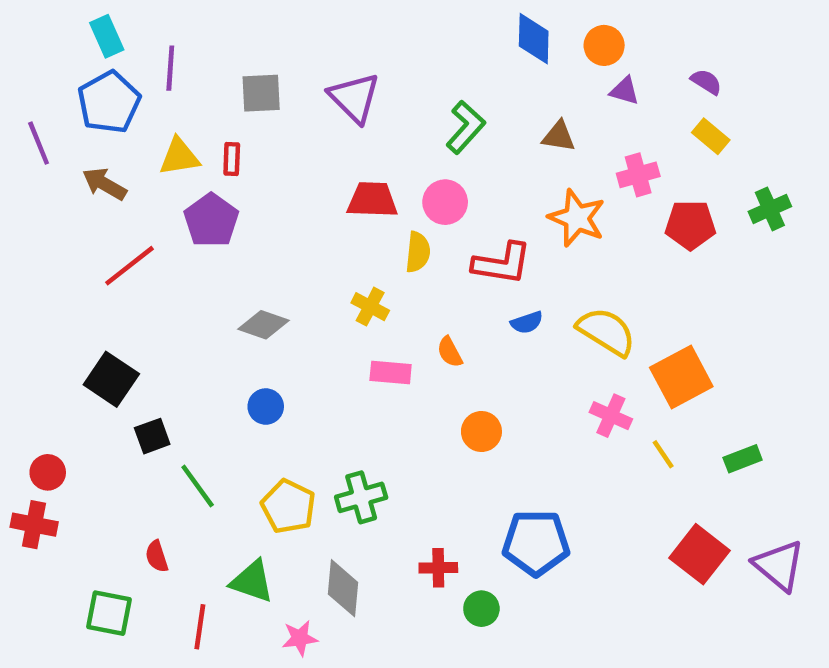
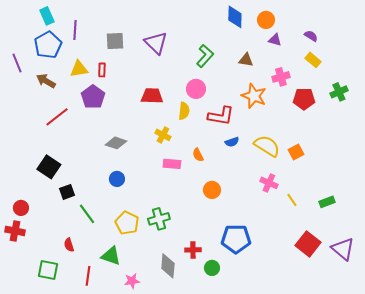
red trapezoid: (372, 200) -> (152, 96), moved
orange square: (681, 377) -> (296, 152), moved, size x0.6
gray diamond: (343, 588) -> (168, 266), moved

